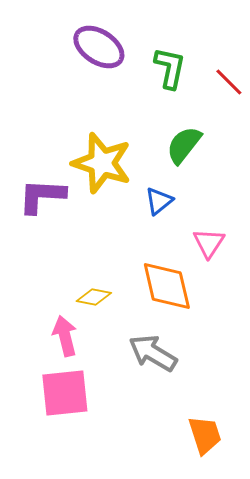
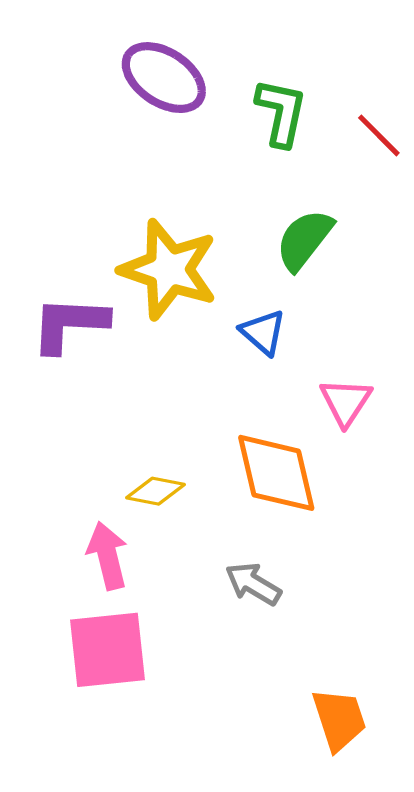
blue triangle: (159, 201) -> (263, 332), turned -40
gray arrow: (153, 353) -> (253, 584), size x0.7

